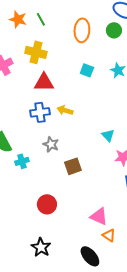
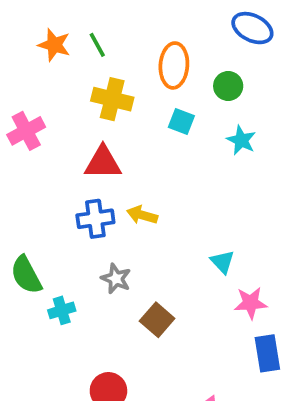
green circle: (114, 30) -> (228, 86), moved
yellow cross: (36, 52) -> (112, 99), moved
cyan square: (87, 70) -> (181, 122), moved
brown square: (73, 166) -> (157, 320), turned -30

